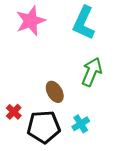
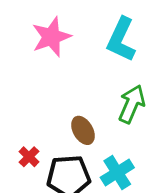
cyan cross: (81, 124) -> (117, 173), size x1.4

